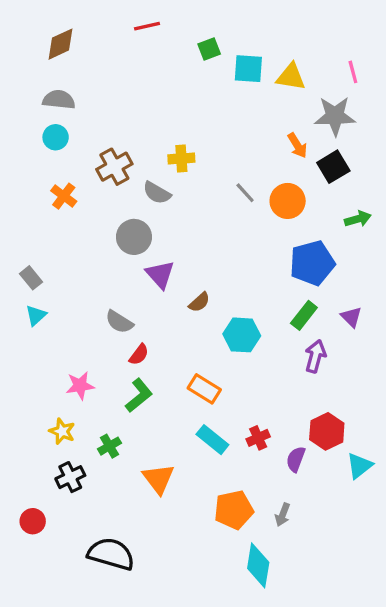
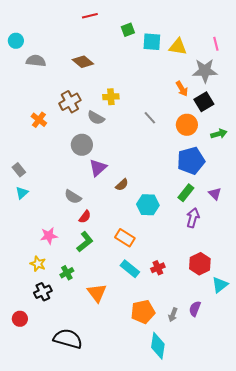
brown diamond: (60, 44) -> (83, 62), moved, turned 65
cyan circle: (56, 137) -> (16, 41), moved
orange circle: (288, 201) -> (187, 125), moved
purple triangle: (160, 274) -> (98, 168), turned 30
purple semicircle: (296, 459) -> (195, 309), moved

